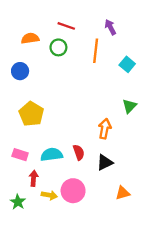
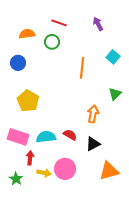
orange line: (96, 51) -> (82, 68), moved
red semicircle: (79, 152) -> (70, 135), turned -40
pink rectangle: (20, 155) -> (18, 137), size x1.5
orange triangle: (123, 193) -> (109, 171), size x1.5

